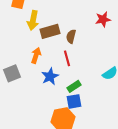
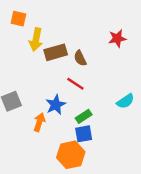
brown semicircle: (71, 36) -> (80, 58), turned -40
orange arrow: (36, 55) -> (39, 122), moved
red line: (67, 58) -> (75, 84), turned -42

